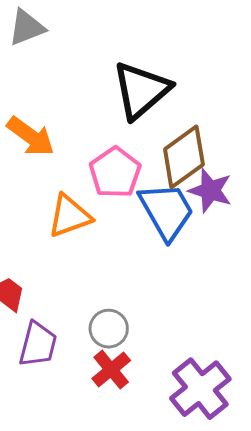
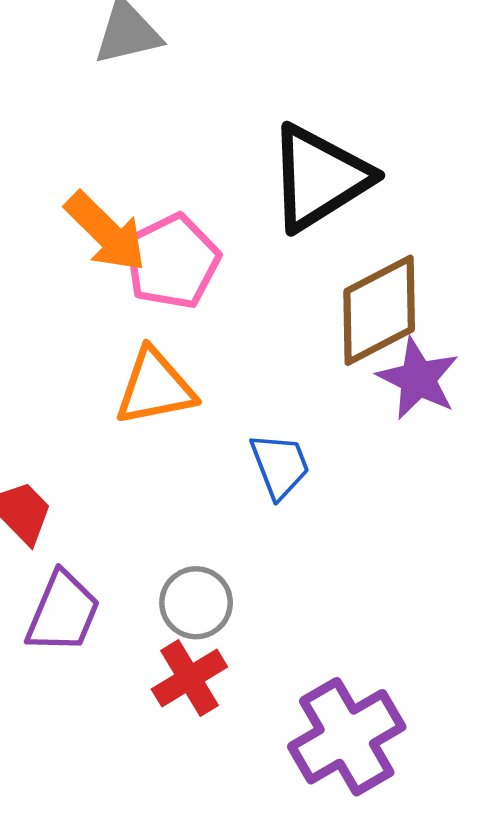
pink pentagon: (115, 172) -> (172, 261), moved
blue trapezoid: (166, 211) -> (280, 466), moved, size x0.6

